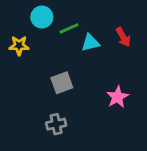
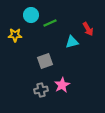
cyan triangle: (90, 43) -> (72, 42), moved
pink star: (118, 97) -> (62, 85), moved

